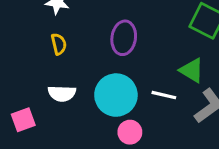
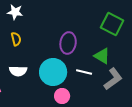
purple ellipse: (124, 38) -> (68, 43), moved

